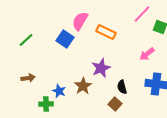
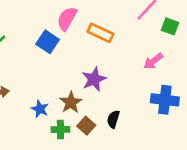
black semicircle: (122, 87) -> (113, 119), moved, turned 32
green cross: (46, 104) -> (60, 130), moved
brown square: (115, 104) -> (86, 126), moved

